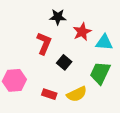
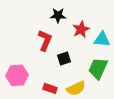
black square: (64, 62) -> (64, 58), turned 32

